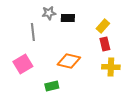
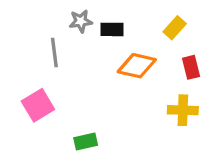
yellow rectangle: (103, 26) -> (175, 28), moved
red rectangle: (105, 44) -> (191, 67), moved
orange diamond: (69, 61) -> (137, 66), moved

